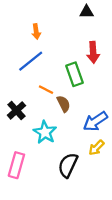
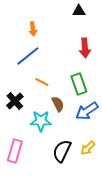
green rectangle: (74, 74) -> (79, 84), moved
brown semicircle: (64, 104) -> (58, 104), moved
cyan star: (45, 132) -> (41, 121), turned -30
yellow arrow: (96, 148) -> (88, 148), moved

